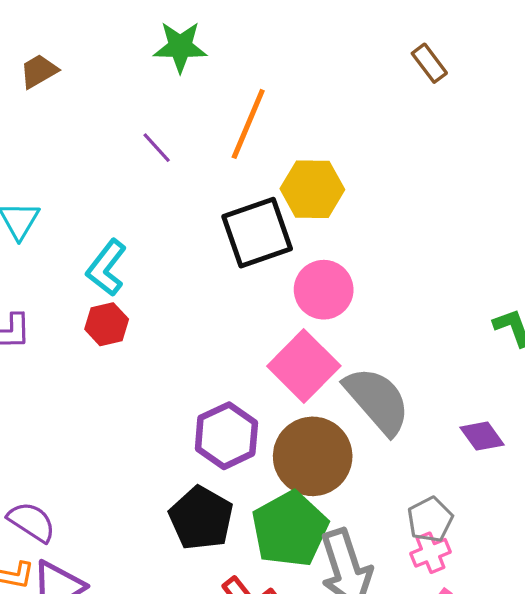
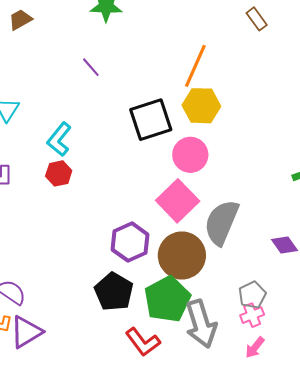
orange line: (248, 124) -> (195, 66), moved
yellow hexagon: (312, 189) -> (201, 106), moved
gray semicircle: (377, 401) -> (222, 222), turned -117

